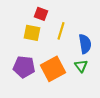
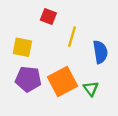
yellow square: (32, 33) -> (22, 47), moved
green triangle: (81, 66) -> (91, 89), moved

